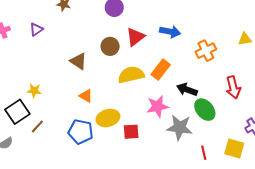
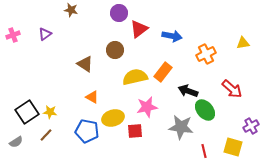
red triangle: (135, 37) -> (139, 29), moved
red arrow: (233, 87) -> (232, 89), turned -35
yellow star: (34, 91) -> (50, 112), moved
pink star: (157, 106) -> (147, 107), moved
brown line: (37, 126) -> (46, 135), moved

